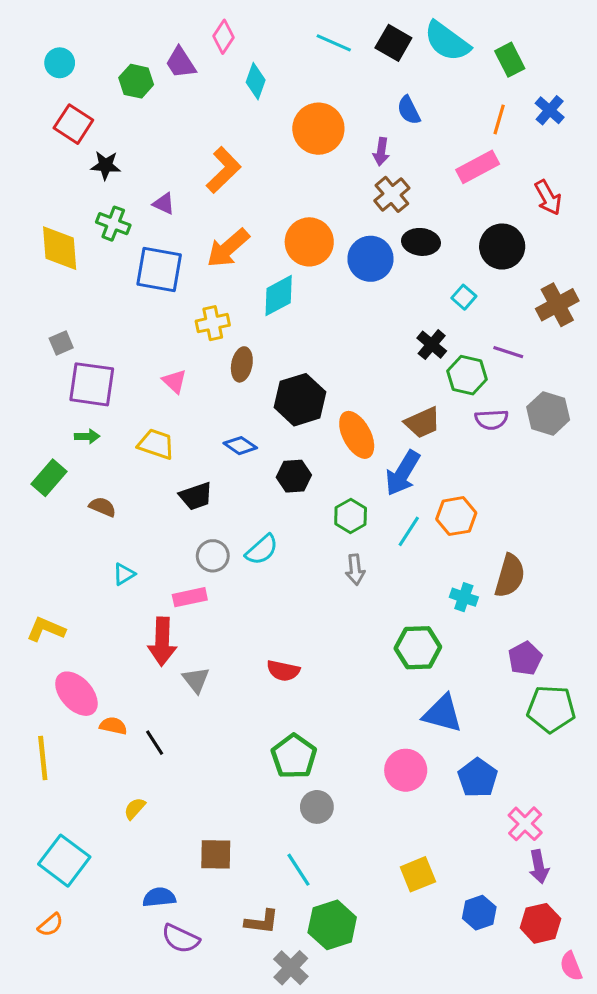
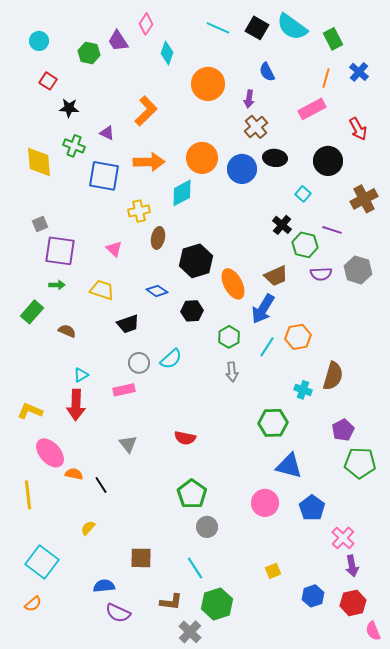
red square: (73, 124) -> (48, 81), size x0.7
orange arrow: (228, 248) -> (149, 162), turned -140
red arrow: (162, 642) -> (76, 405), moved
yellow square: (418, 874) -> (273, 571), size x0.7

